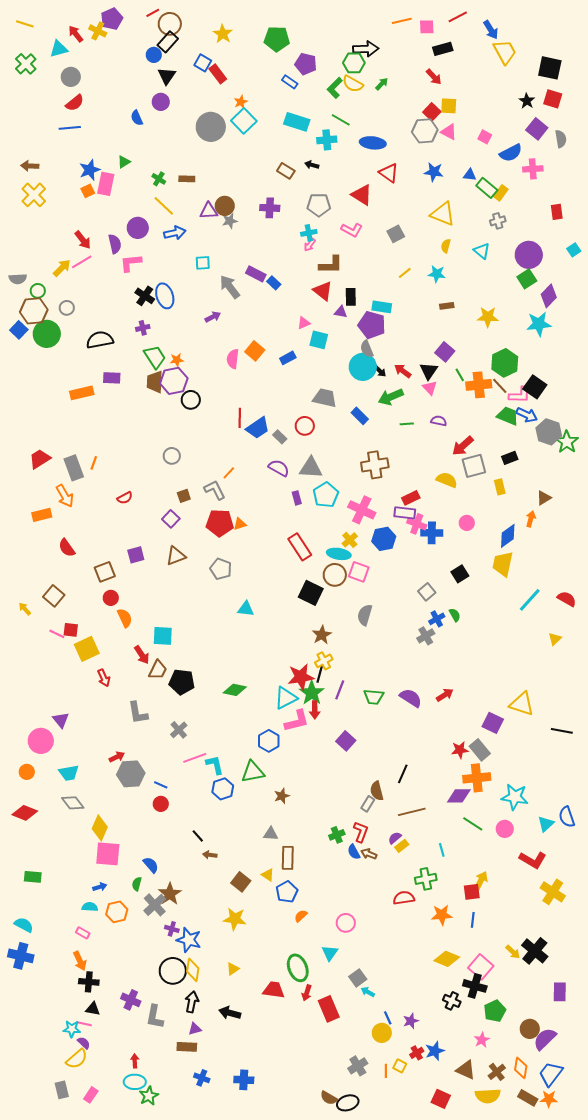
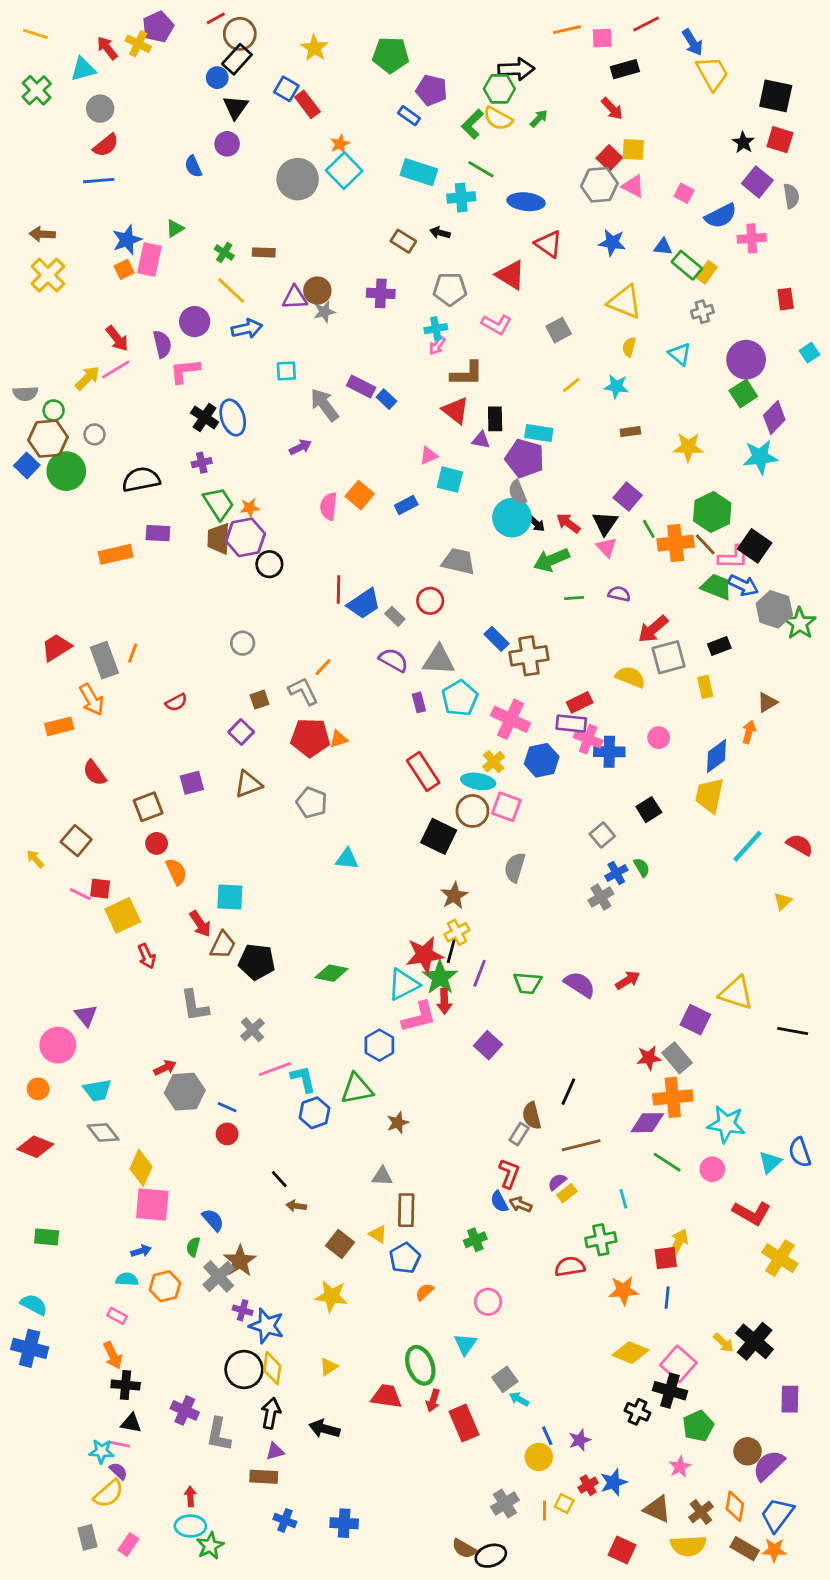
blue rectangle: (360, 416) -> (496, 639), moved
green cross: (337, 835) -> (475, 1240), moved

